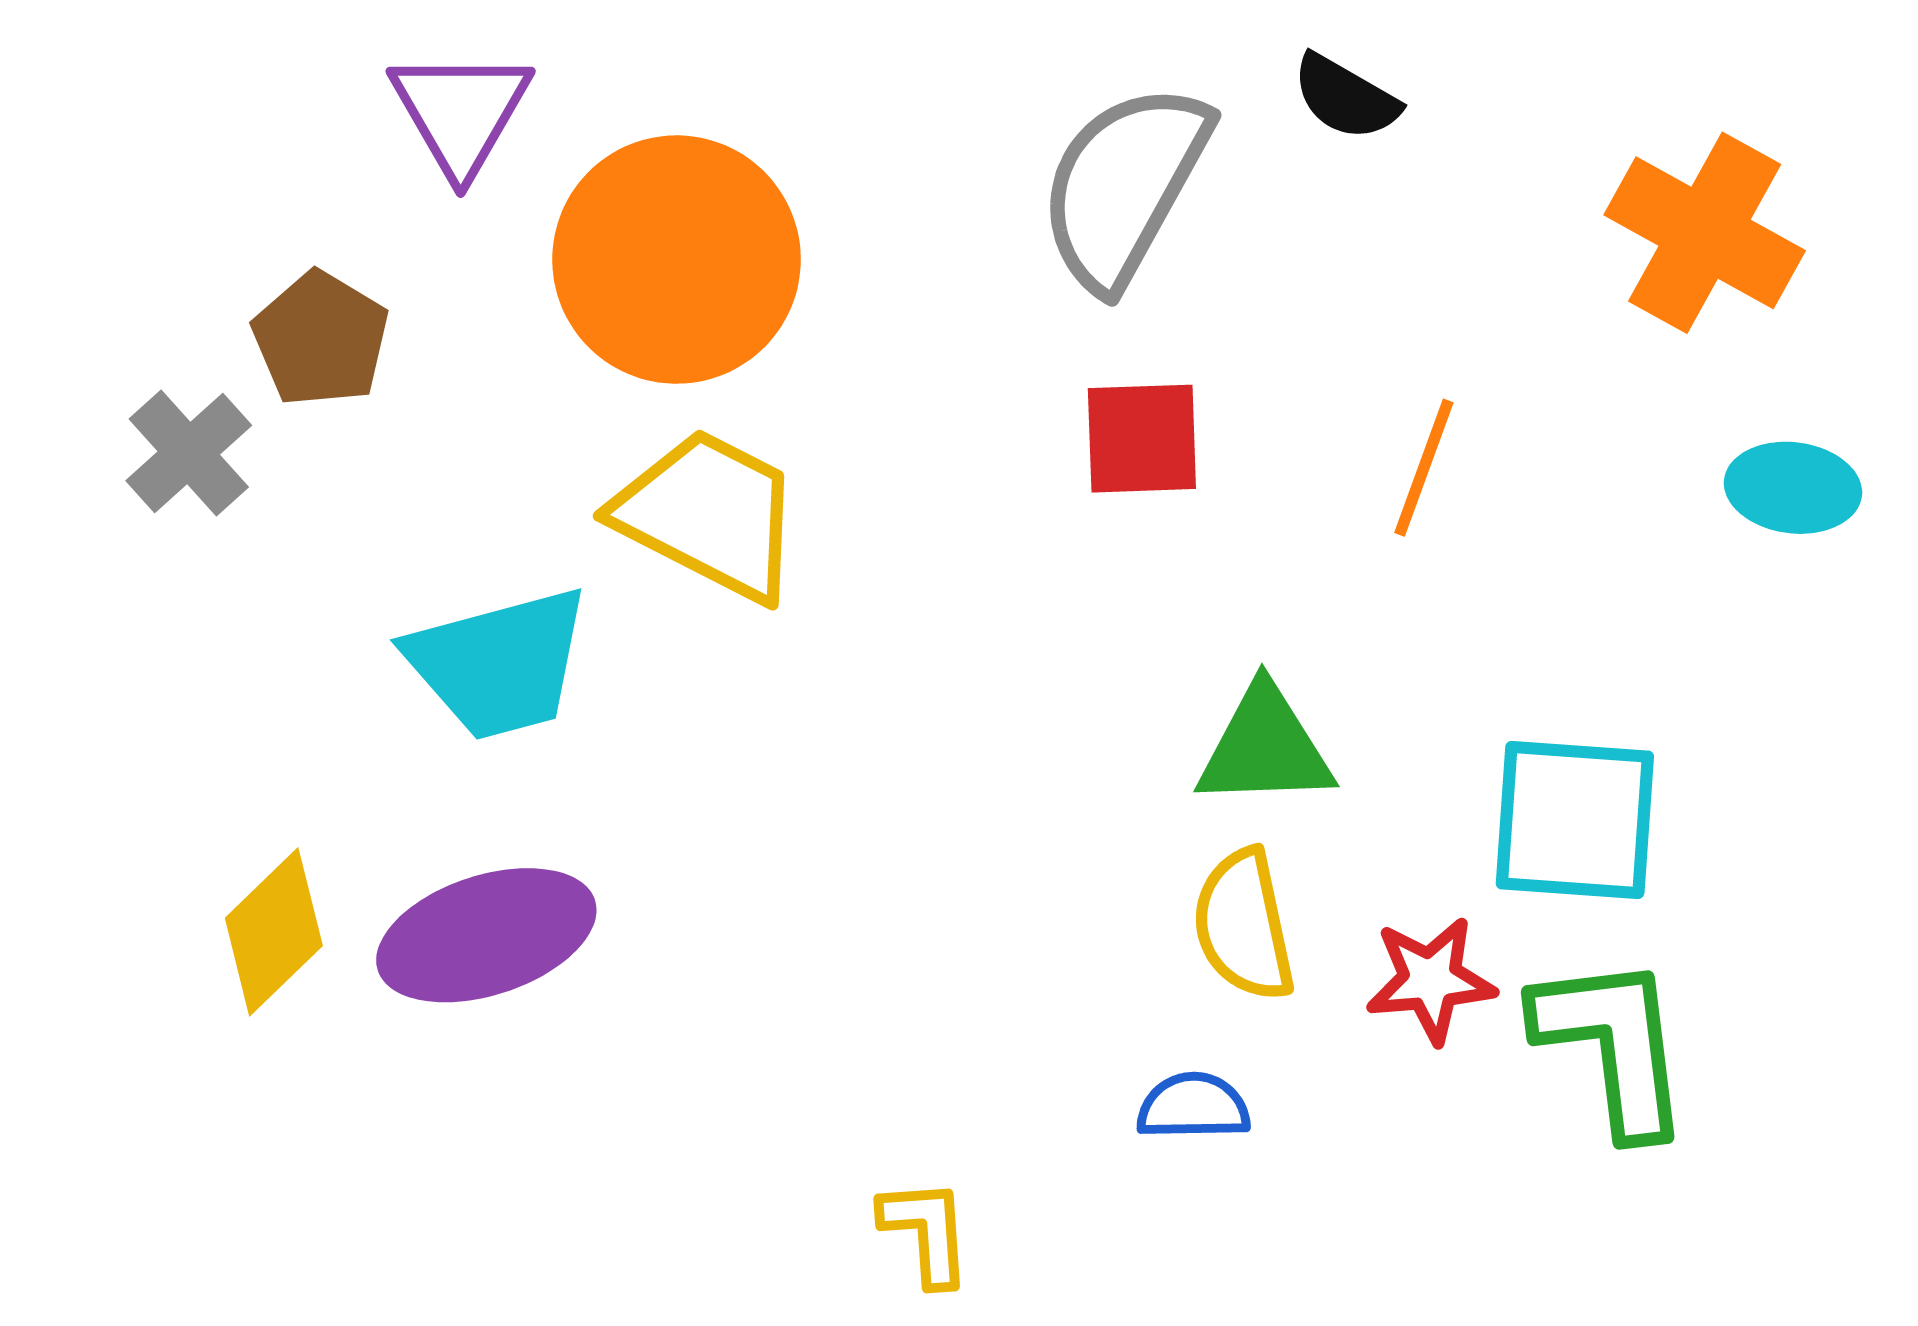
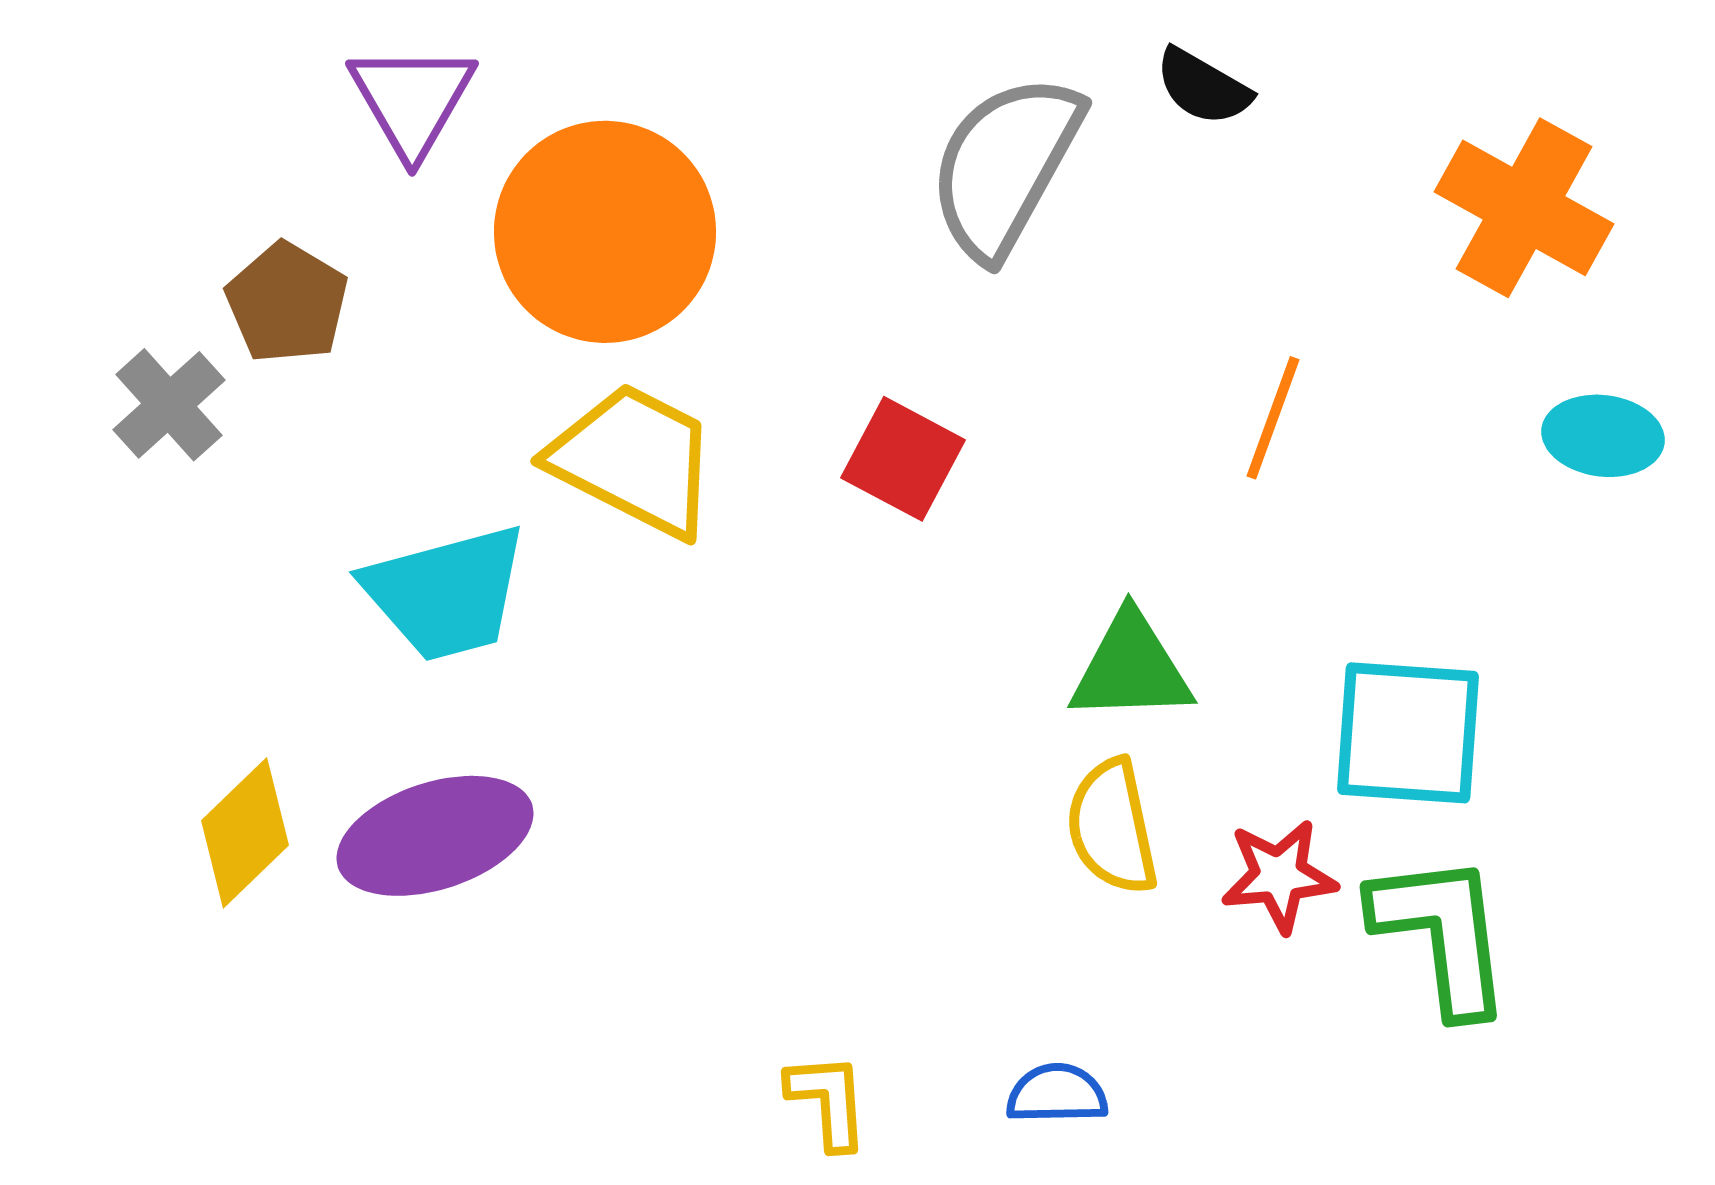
red square: (1142, 439) -> (903, 459), moved, turned 30
blue semicircle: (1193, 1106) -> (1057, 1094), moved

